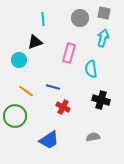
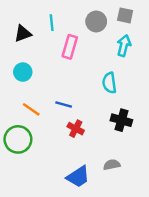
black triangle: (35, 42) -> (23, 34), moved
pink rectangle: (69, 53) -> (70, 47), moved
blue trapezoid: (49, 140) -> (78, 177), moved

